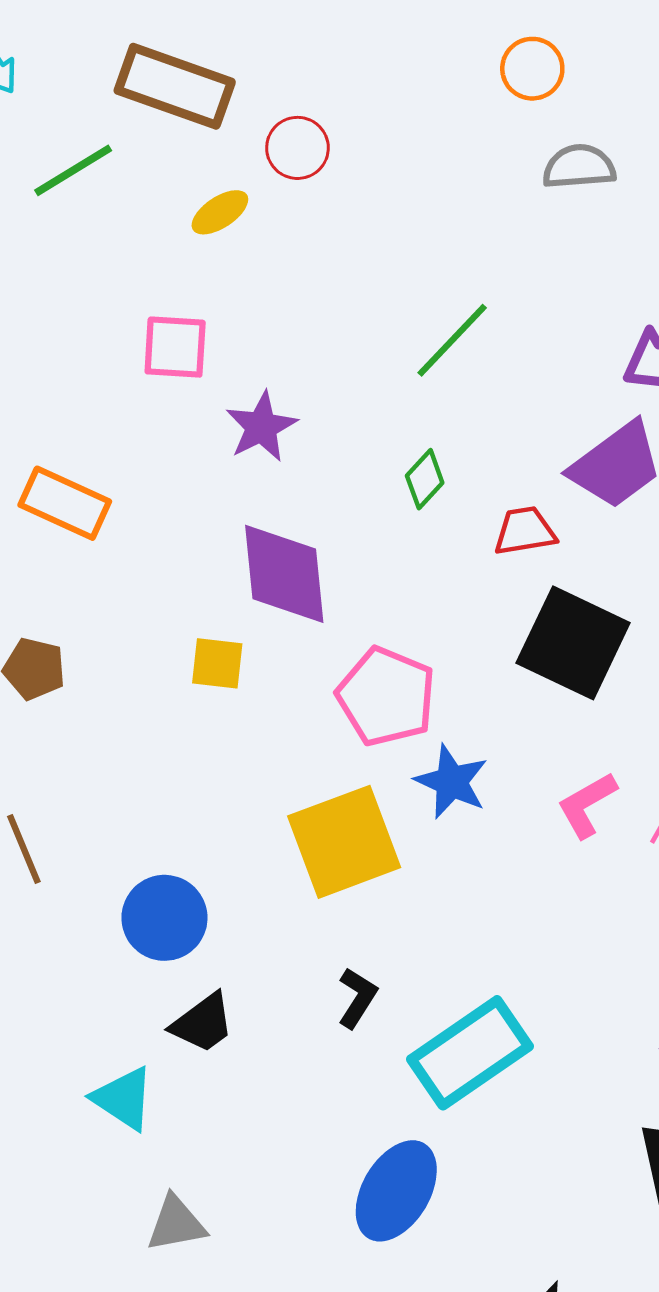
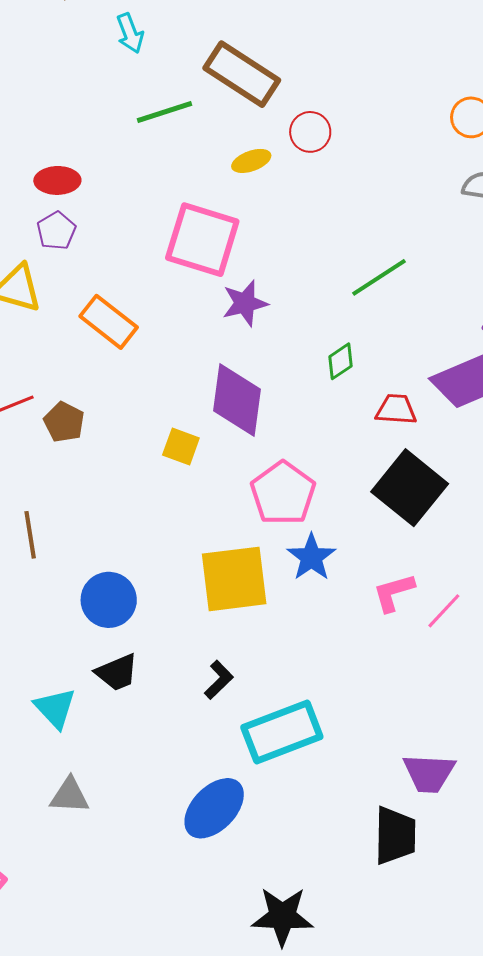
pink square: (175, 347) -> (202, 240), size x1.6

